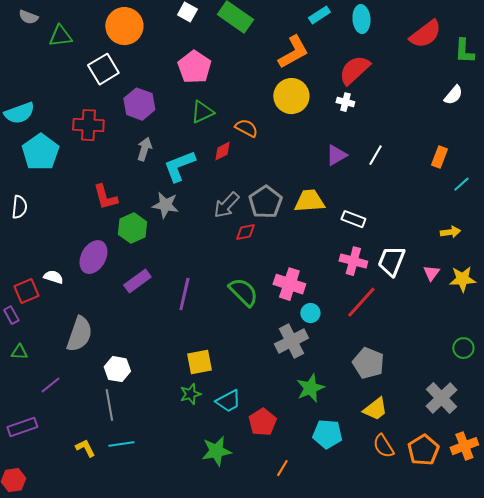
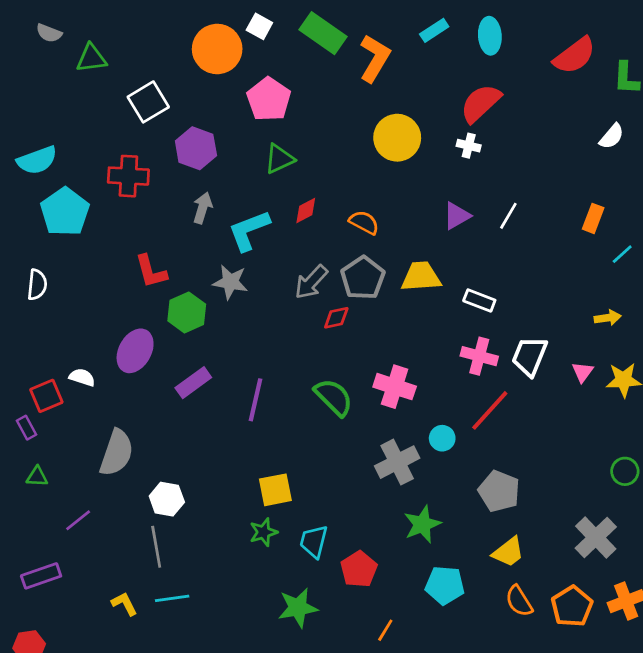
orange circle: (124, 26) -> (217, 49), moved
orange L-shape: (293, 52) -> (375, 58), moved, turned -30
orange semicircle: (246, 128) -> (364, 222), moved
cyan circle: (310, 313) -> (442, 438), moved
cyan trapezoid: (228, 401) -> (314, 541), turned 132

